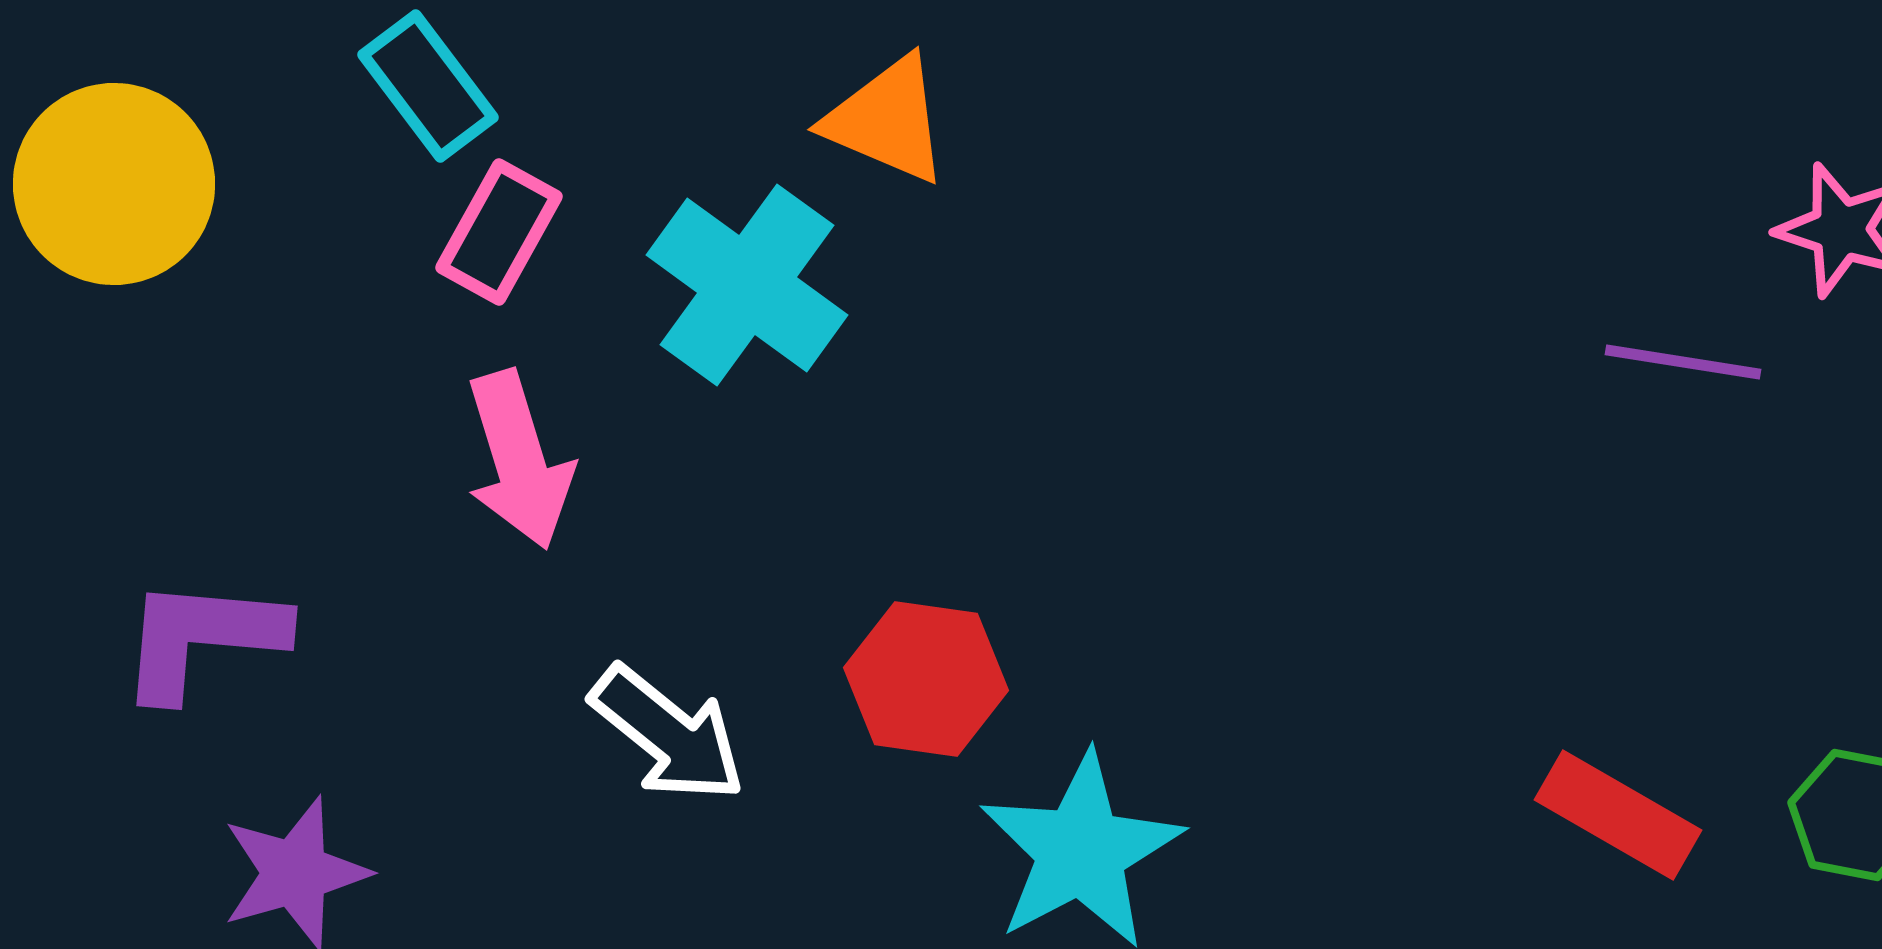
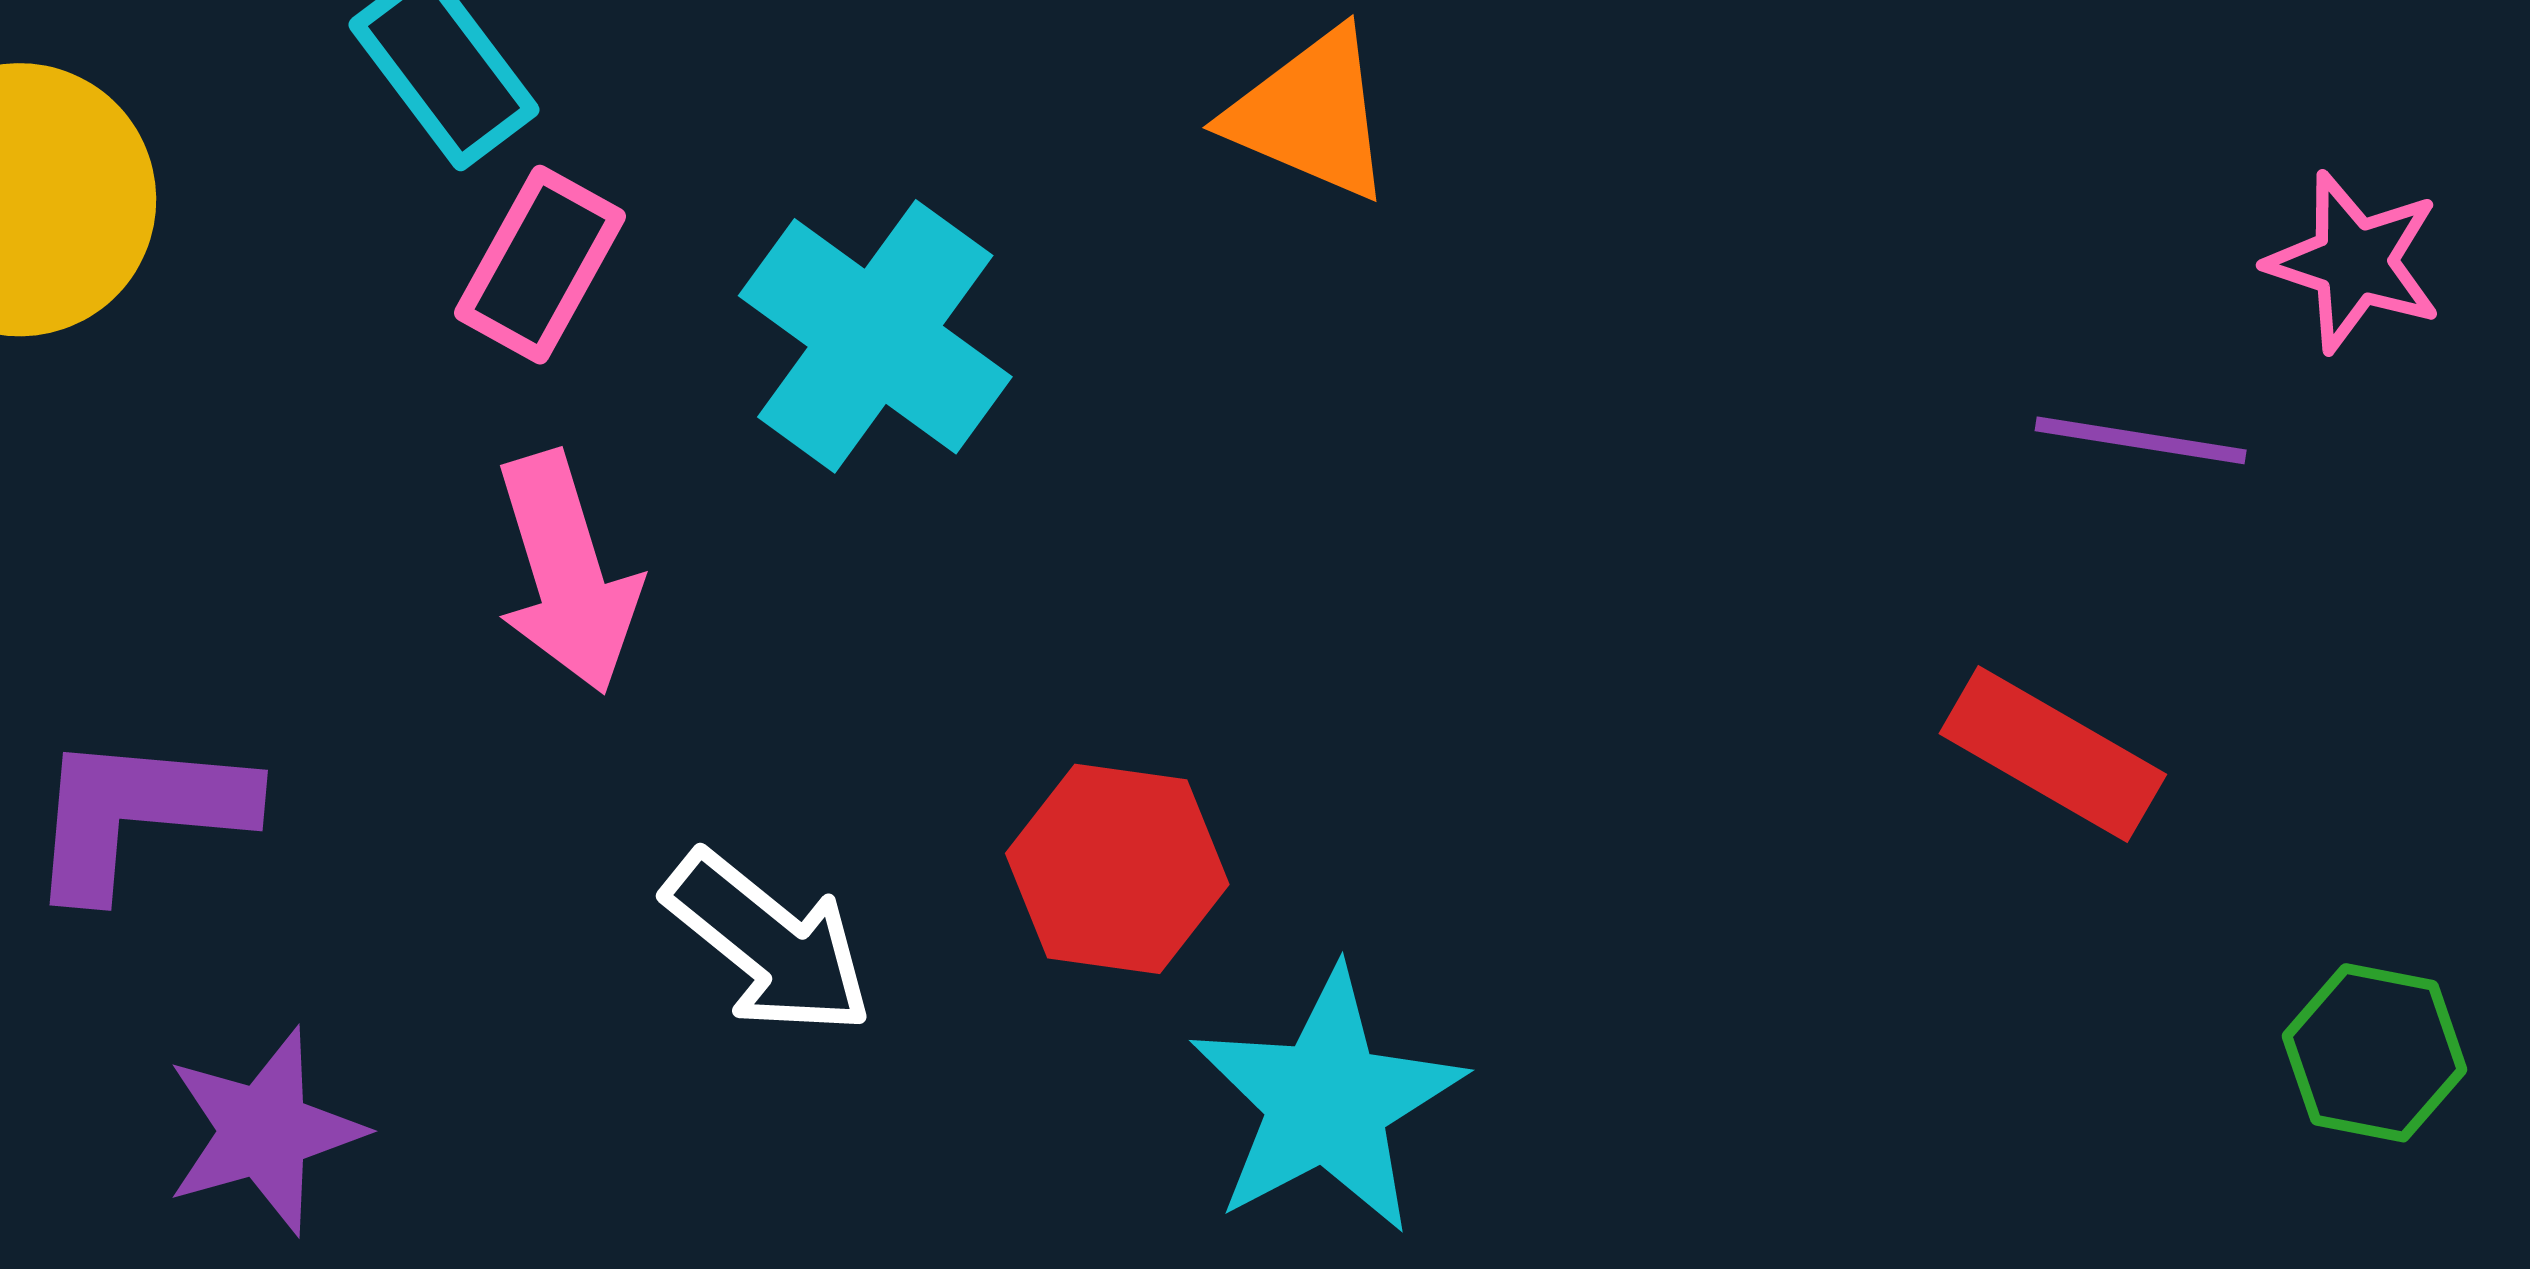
orange triangle: (887, 120) -> (1311, 115), moved
red rectangle: (1618, 815) -> (2053, 754), moved

